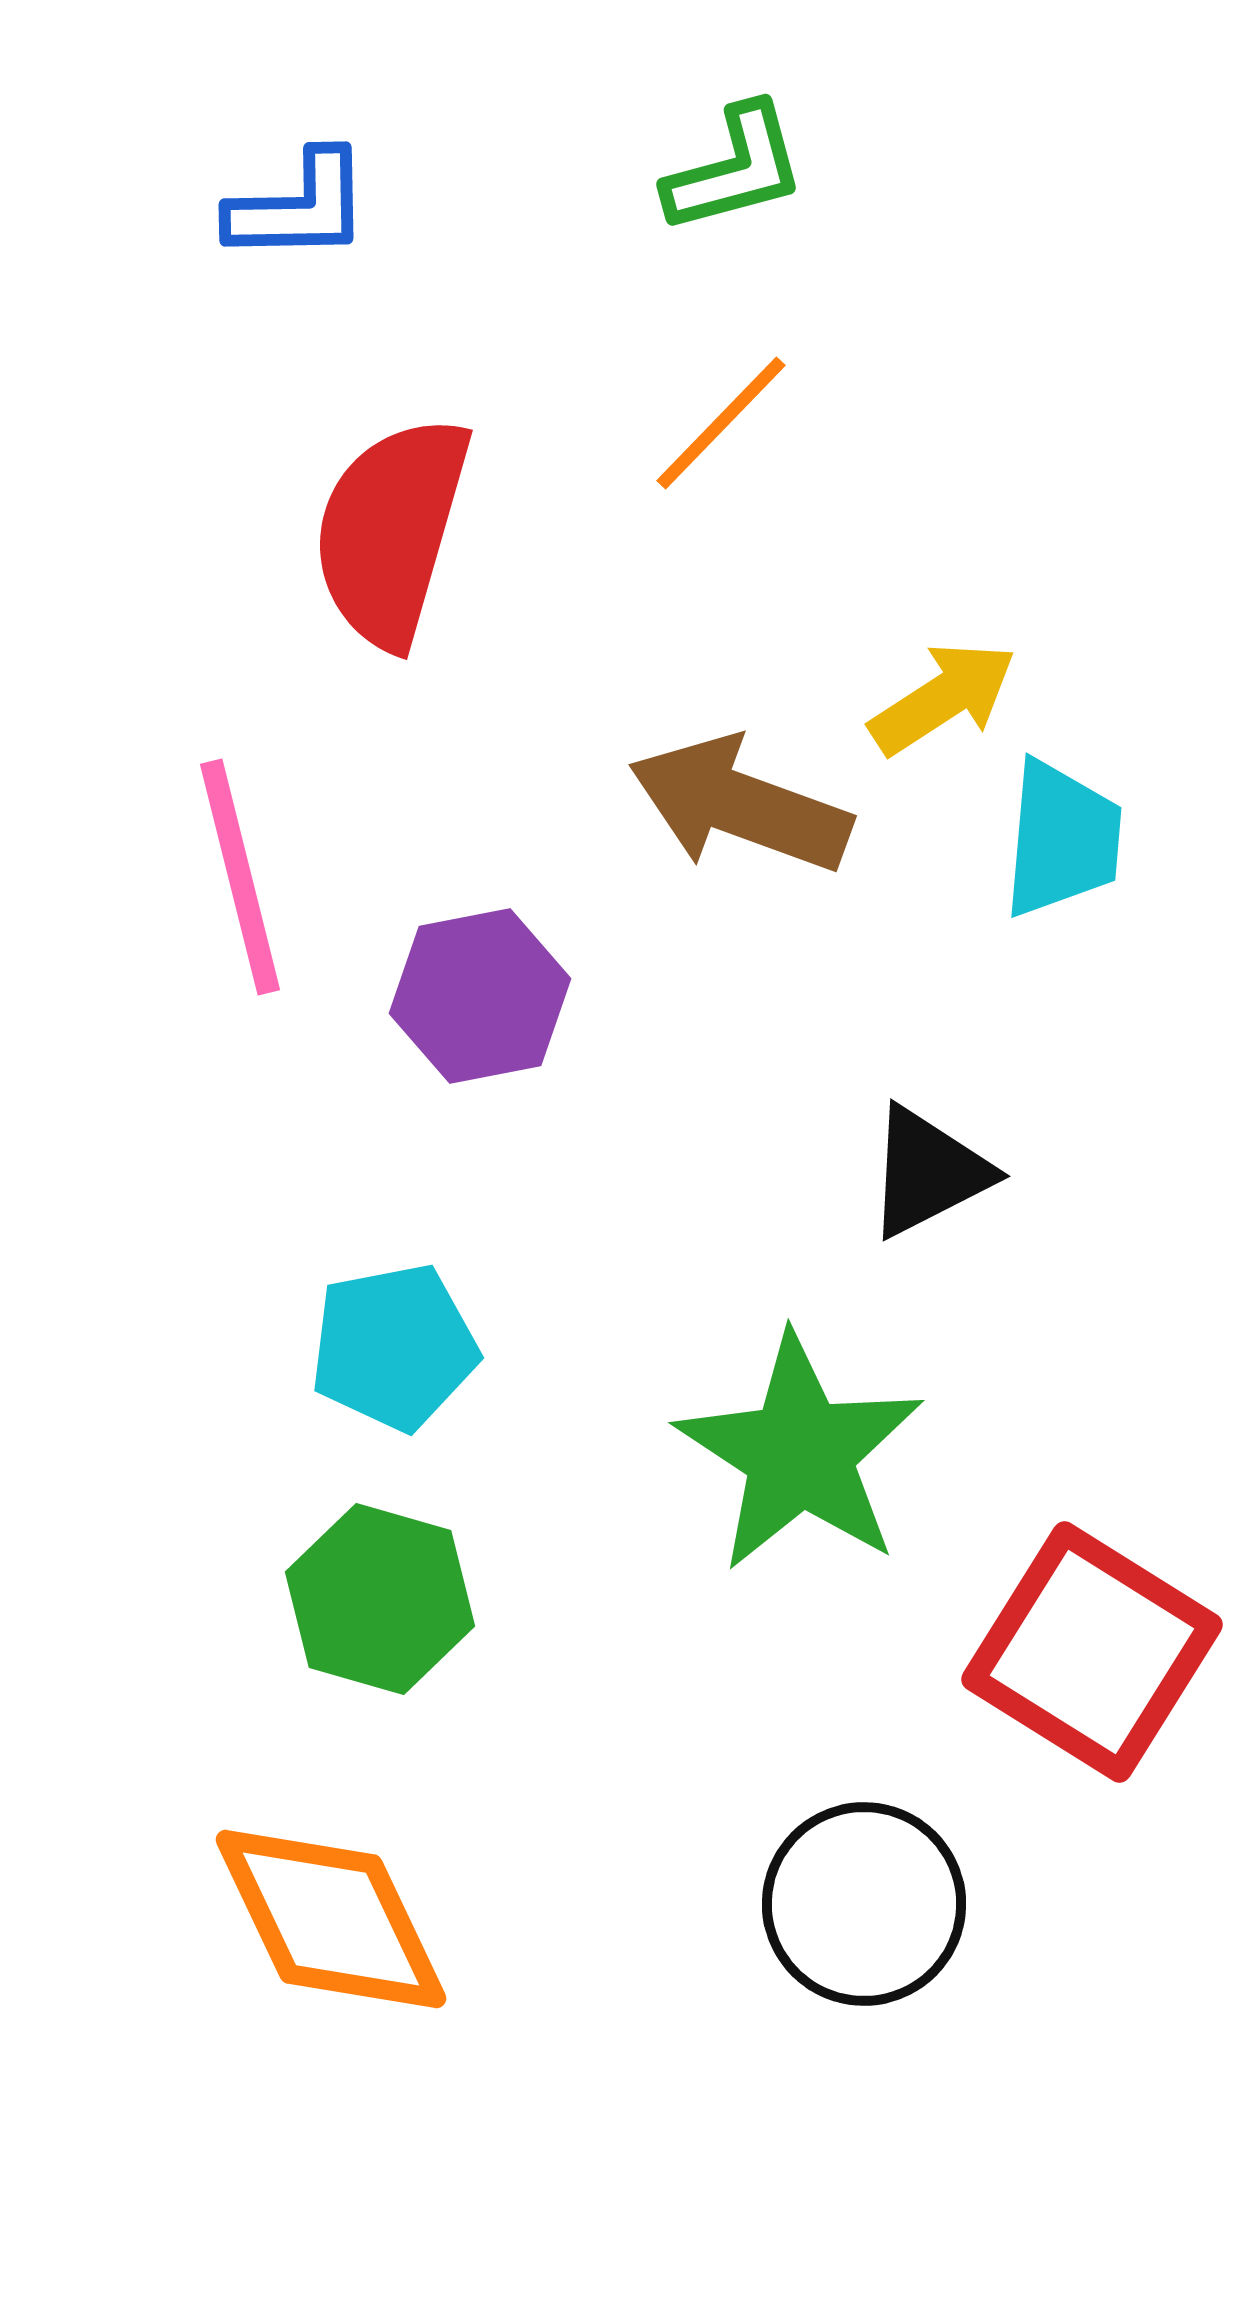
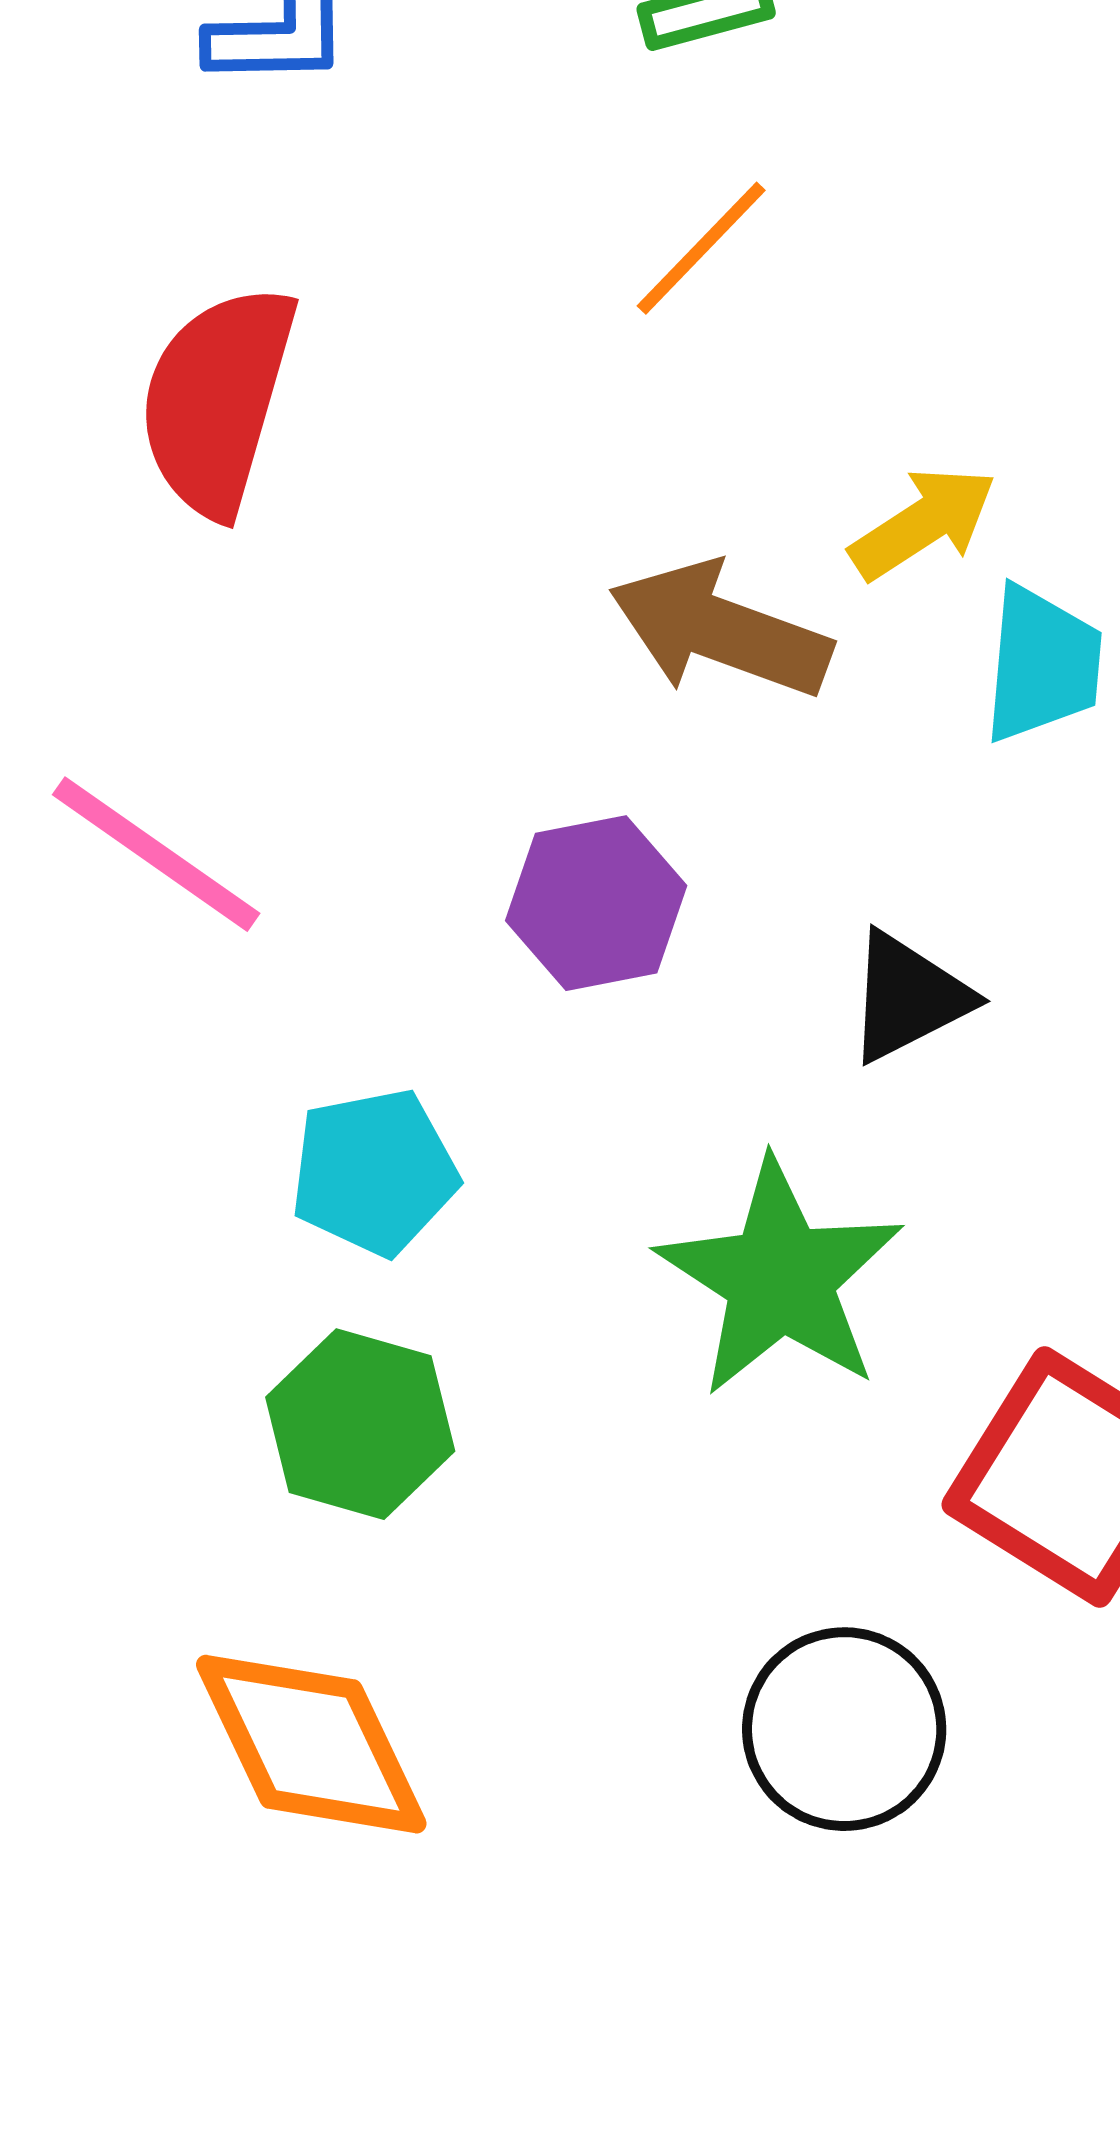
red semicircle: (391, 531) -> (217, 400), moved
pink line: (240, 877) -> (156, 854), moved, turned -41
purple hexagon: (480, 996) -> (596, 903), moved

